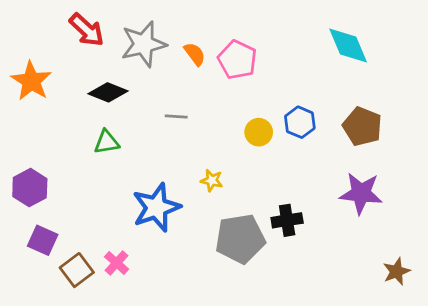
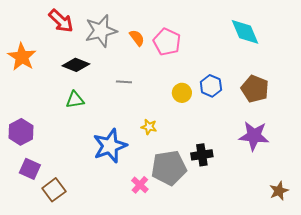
pink cross: (117, 263) -> (140, 185), moved

